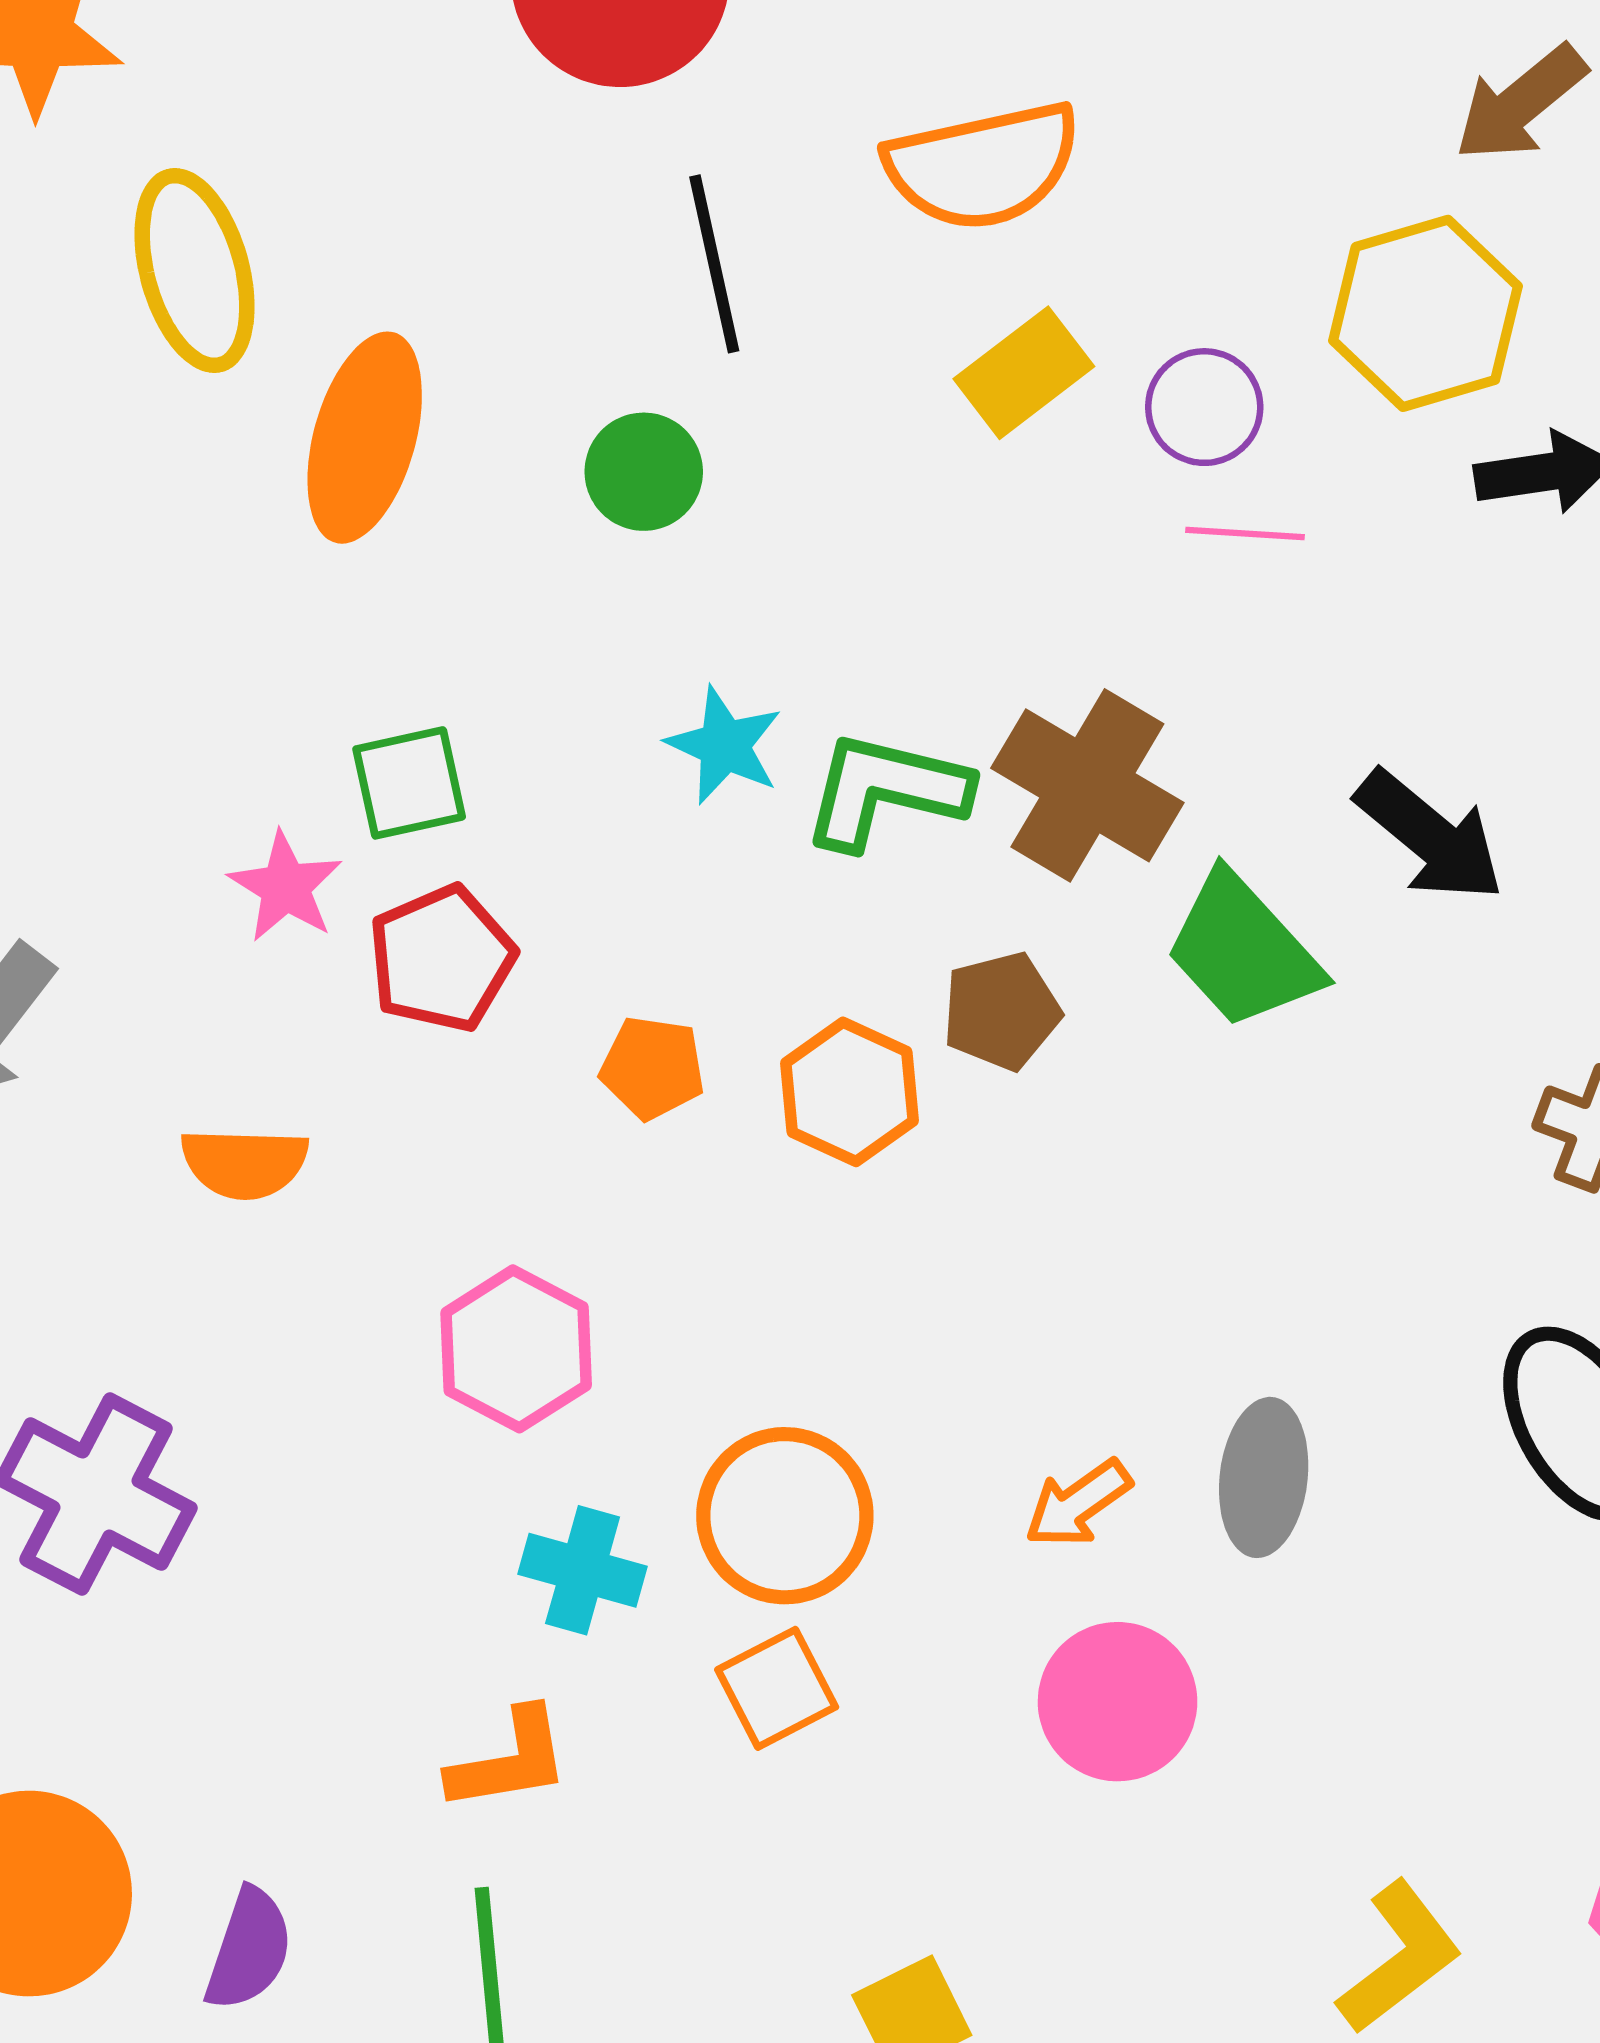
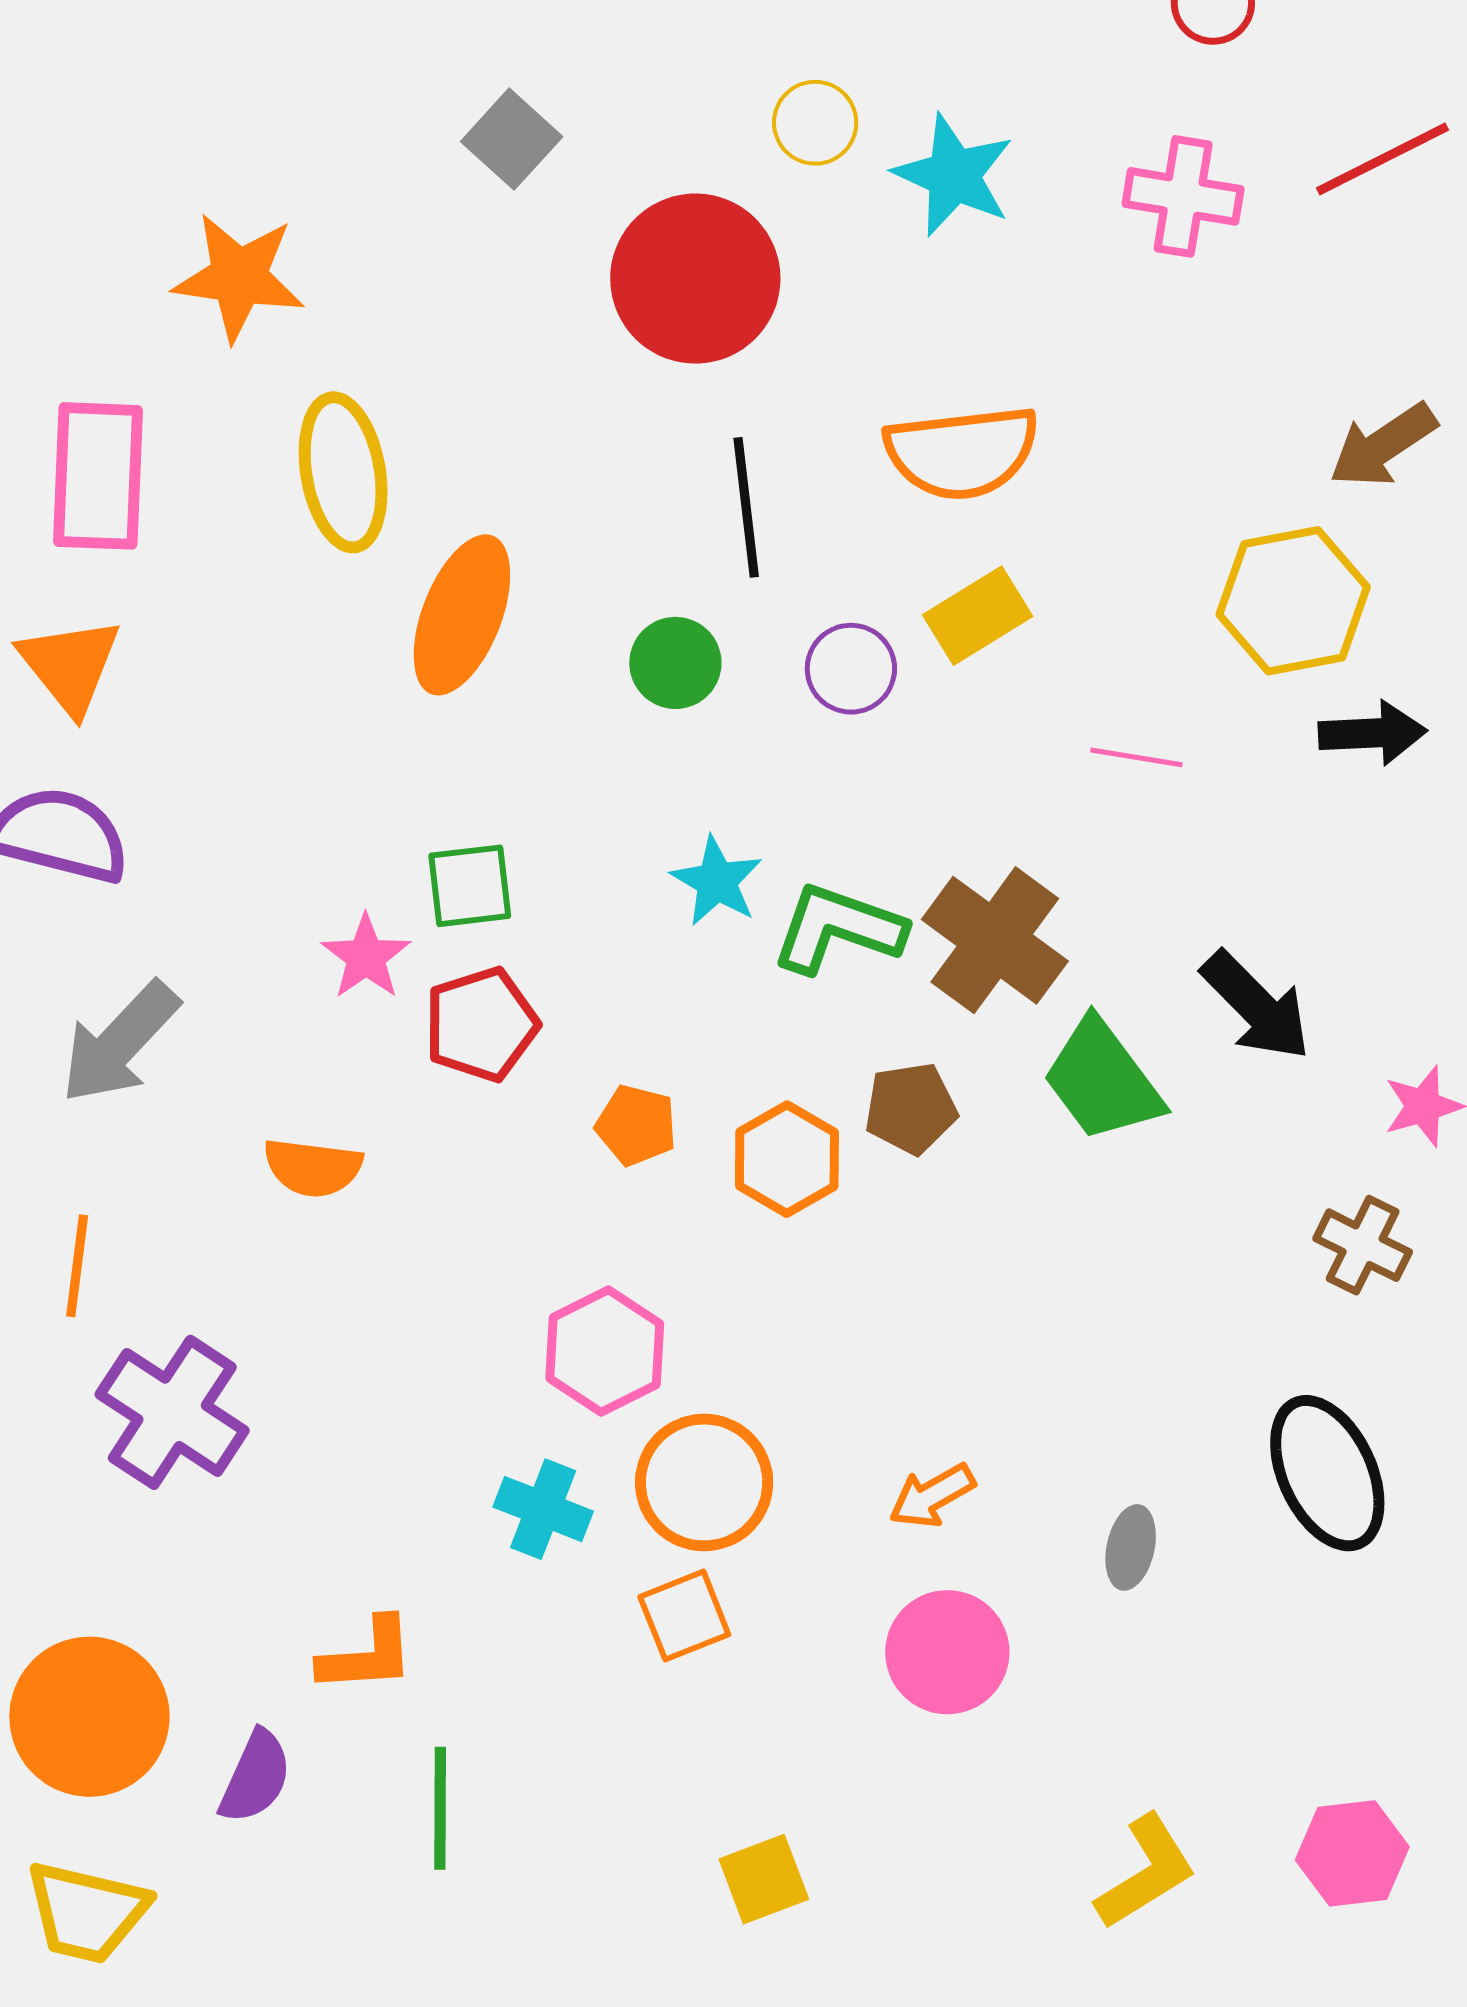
purple circle: (1204, 407) -> (851, 669), moved
pink hexagon: (516, 1349) -> (605, 1351), moved
gray ellipse: (1264, 1477) -> (1131, 1547), moved, size x0.7
orange L-shape: (509, 1760) -> (367, 1656), moved

